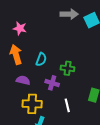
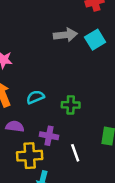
cyan semicircle: (41, 59) -> (35, 97), turned -128
purple cross: (52, 83) -> (49, 136), moved

